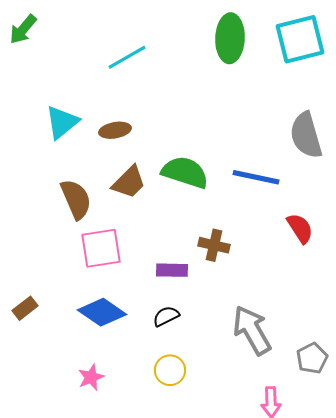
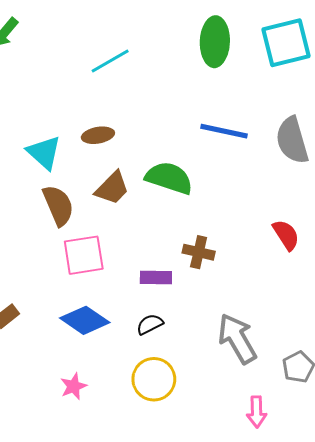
cyan triangle: (62, 122) -> (44, 153), moved, turned -39
blue line: (256, 177) -> (224, 131), moved
yellow circle: (170, 370) -> (154, 379), size x1.4

